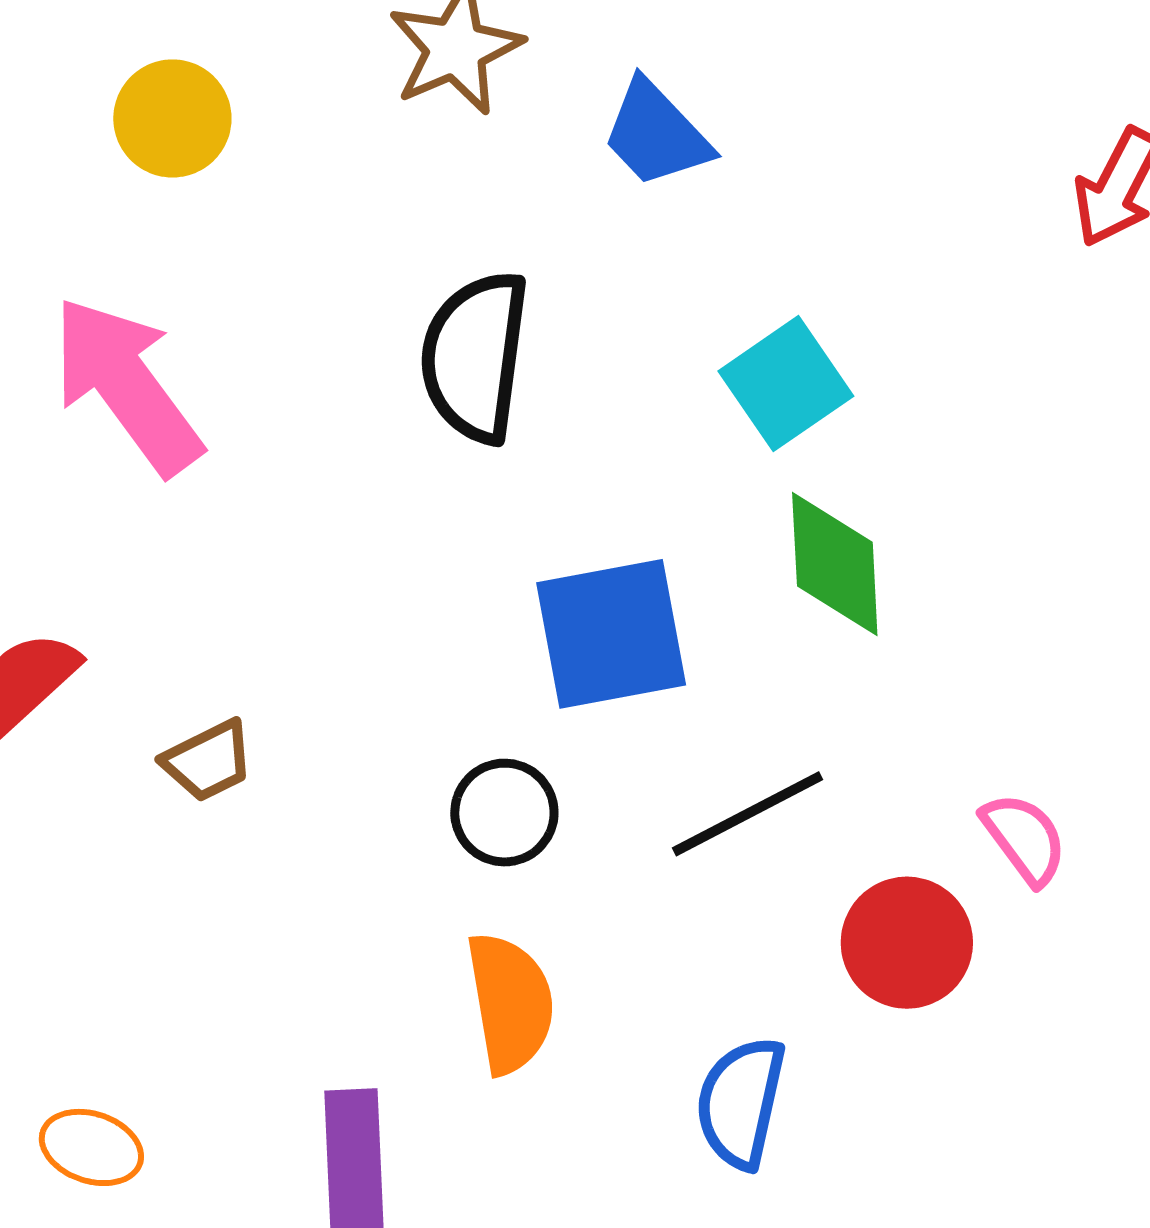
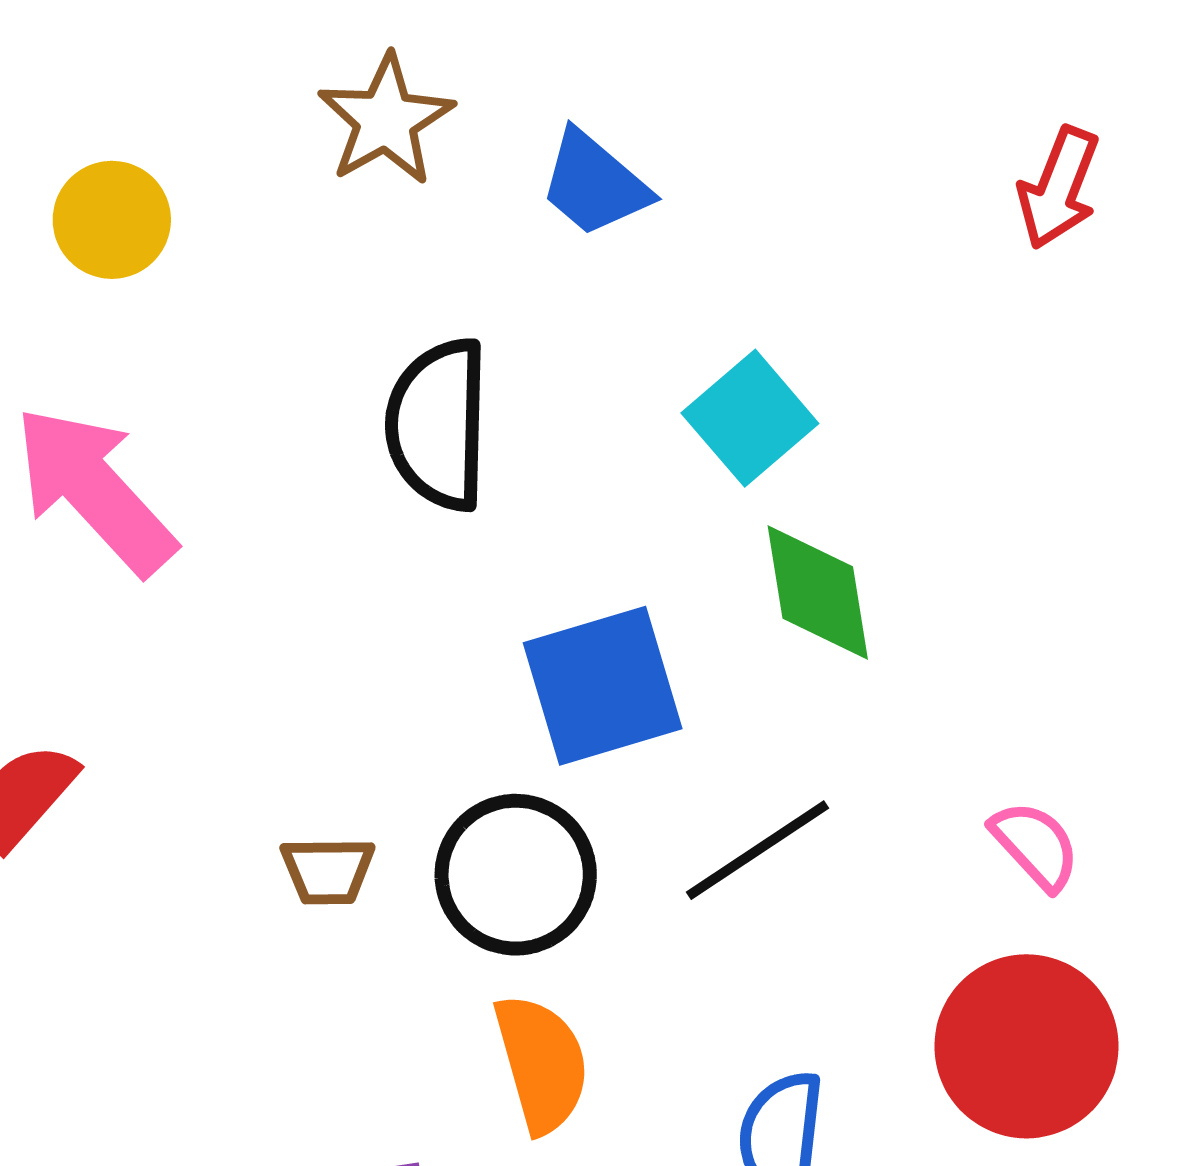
brown trapezoid: (208, 761) -> (328, 871), moved, turned 32
black circle: (504, 813) -> (516, 875), size x1.5
red circle: (907, 943) -> (1026, 1046), moved, size x1.4

